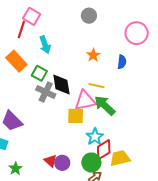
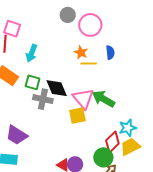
pink circle: (137, 33) -> (90, 25), moved
cyan arrow: (45, 45) -> (32, 53), turned 54
yellow line: (97, 86) -> (89, 64), moved
pink triangle: (85, 101) -> (83, 99), turned -45
cyan star: (95, 137) -> (128, 128), moved, turned 30

